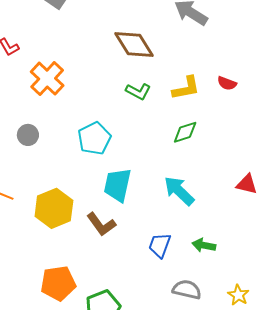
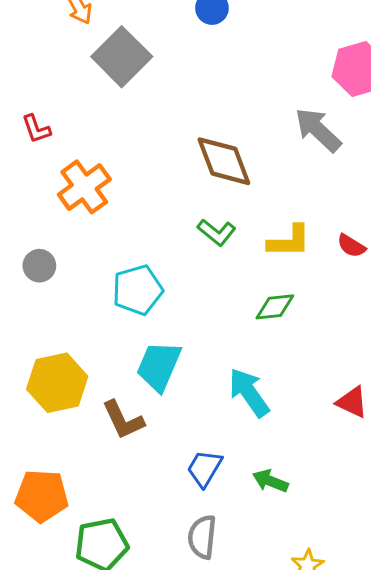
gray semicircle: (187, 290) -> (202, 537), moved, turned -108

